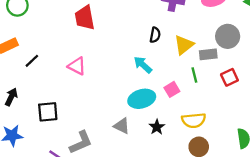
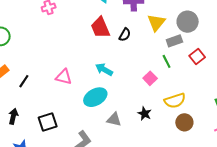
red trapezoid: (85, 18) -> (100, 27), moved
black semicircle: (155, 35) -> (125, 35), turned 32
yellow triangle: (184, 45) -> (156, 23), moved
cyan arrow: (143, 65) -> (104, 69), moved
cyan ellipse: (142, 99) -> (95, 97), moved

